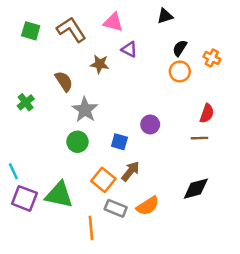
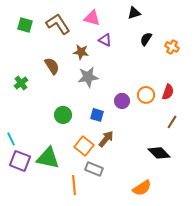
orange circle: (180, 71) -> (146, 95), moved
gray star: (85, 110) -> (88, 77), moved, turned 30
brown line: (199, 138) -> (172, 122), moved, turned -56
black diamond: (196, 189) -> (159, 153), turned 60
orange semicircle: (148, 206) -> (142, 188), moved

